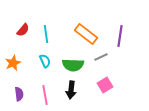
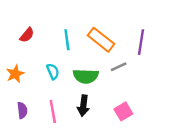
cyan line: (46, 34) -> (67, 40), moved
pink square: (105, 85) -> (123, 111), moved

